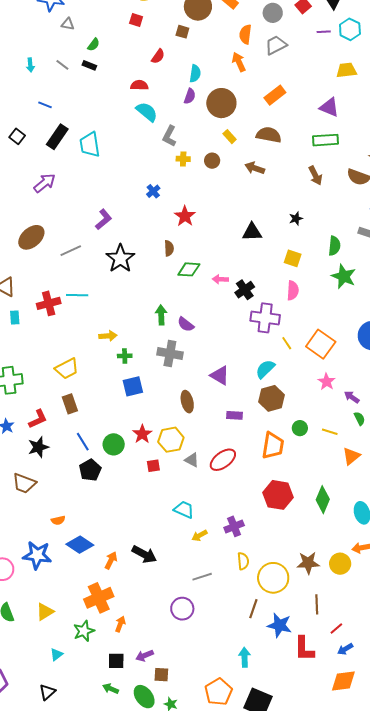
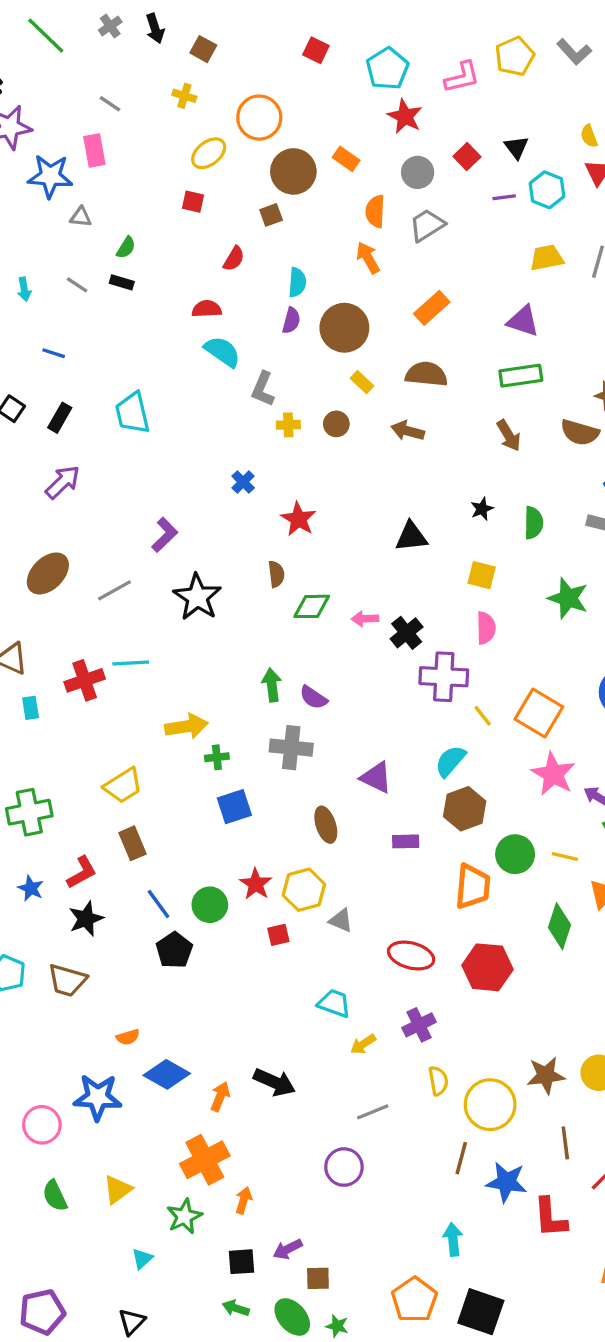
brown square: (182, 32) -> (271, 215), turned -32
black rectangle: (57, 137) -> (60, 418), moved, size x0.7
green semicircle: (334, 246) -> (534, 523), moved
yellow arrow: (108, 336) -> (187, 726), size x1.4
pink star: (327, 382) -> (553, 774), size x1.5
green circle: (300, 428) -> (515, 854), size x1.5
red ellipse: (223, 460) -> (411, 955), moved, turned 56
green diamond: (323, 500) -> (560, 926), moved

